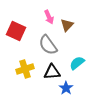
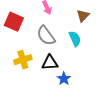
brown triangle: (67, 25) -> (83, 16), moved
cyan semicircle: (77, 63) -> (75, 39), moved, turned 105

